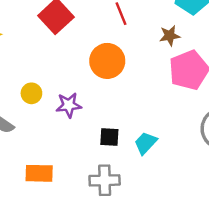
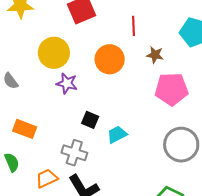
brown star: (170, 36) -> (155, 55), moved
yellow circle: (31, 93) -> (54, 53), moved, size x1.8

